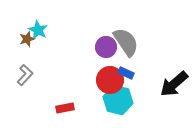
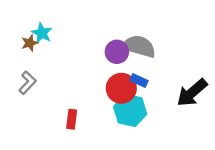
gray semicircle: (126, 42) -> (139, 46), turned -40
red rectangle: (65, 108) -> (72, 119), turned -72

